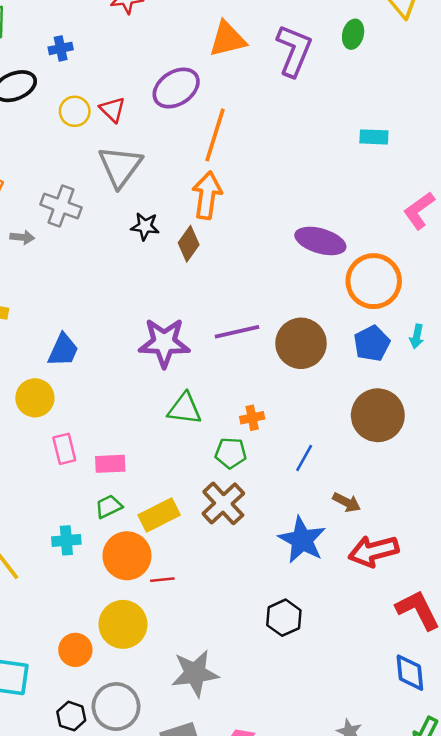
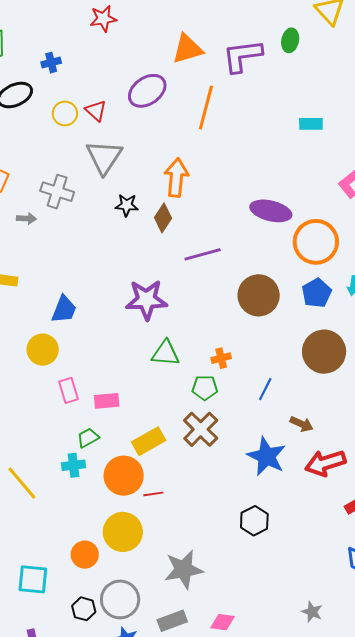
purple L-shape: (294, 51) -> (242, 56), turned -117
orange line: (215, 135) -> (206, 107), moved
purple line: (237, 332) -> (203, 254), moved
green trapezoid: (109, 507) -> (88, 438), moved

